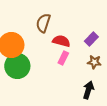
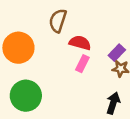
purple rectangle: (91, 39) -> (117, 53), moved
green circle: (17, 66) -> (26, 96), moved

